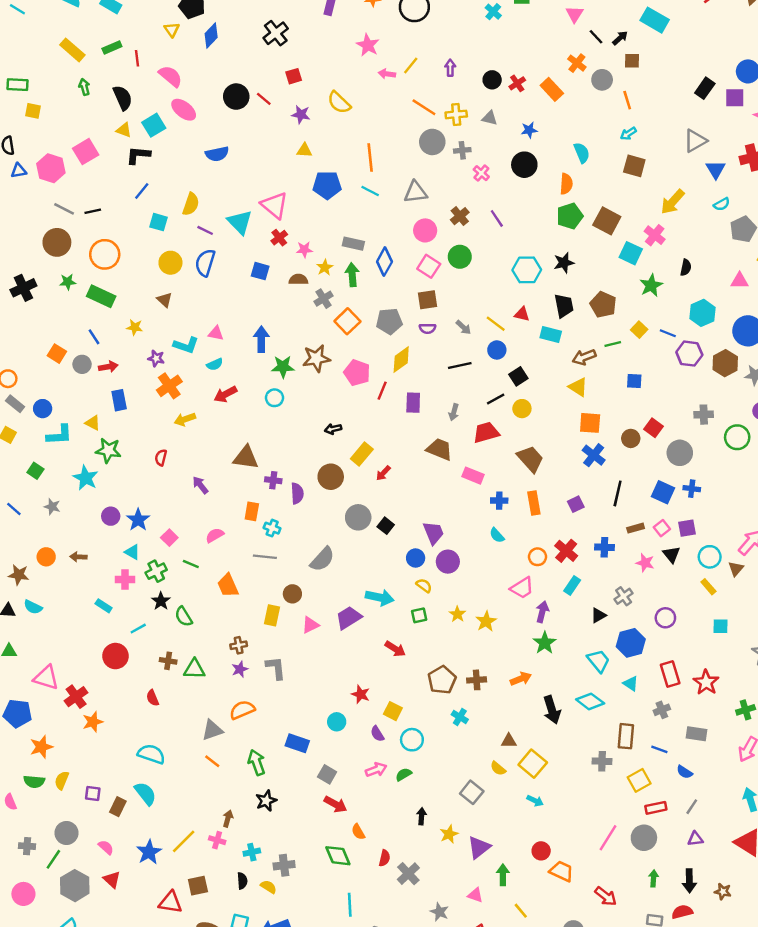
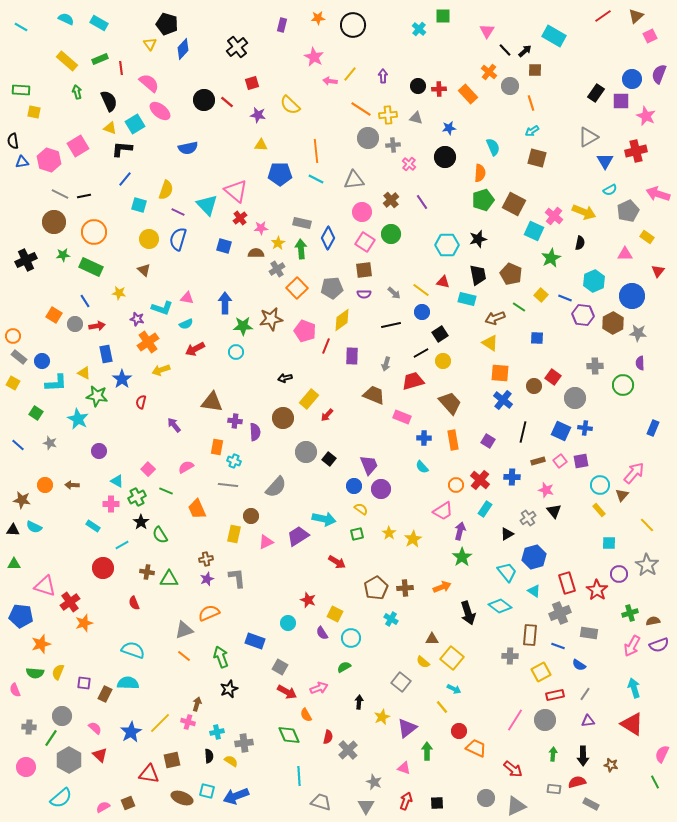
red cross: (517, 83) -> (439, 89), turned 32
yellow arrow: (673, 202) -> (584, 212), moved, turned -110
green line: (613, 344) -> (519, 307), turned 48
purple square: (576, 504) -> (488, 441), turned -32
blue star: (138, 520) -> (122, 379), moved
black triangle: (671, 554) -> (554, 511), moved
purple circle: (665, 618) -> (619, 574), moved
gray cross: (662, 710) -> (560, 613), size x1.5
pink arrow: (376, 770) -> (319, 688), moved
cyan semicircle: (145, 794) -> (128, 683), turned -50
yellow line: (521, 911) -> (442, 707), moved

